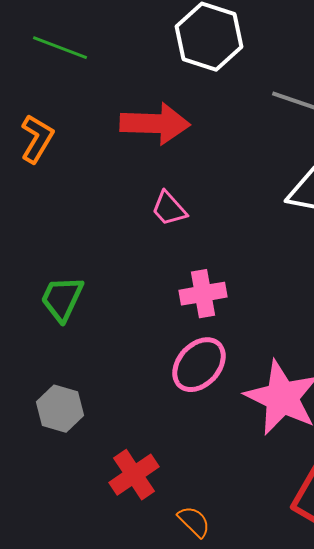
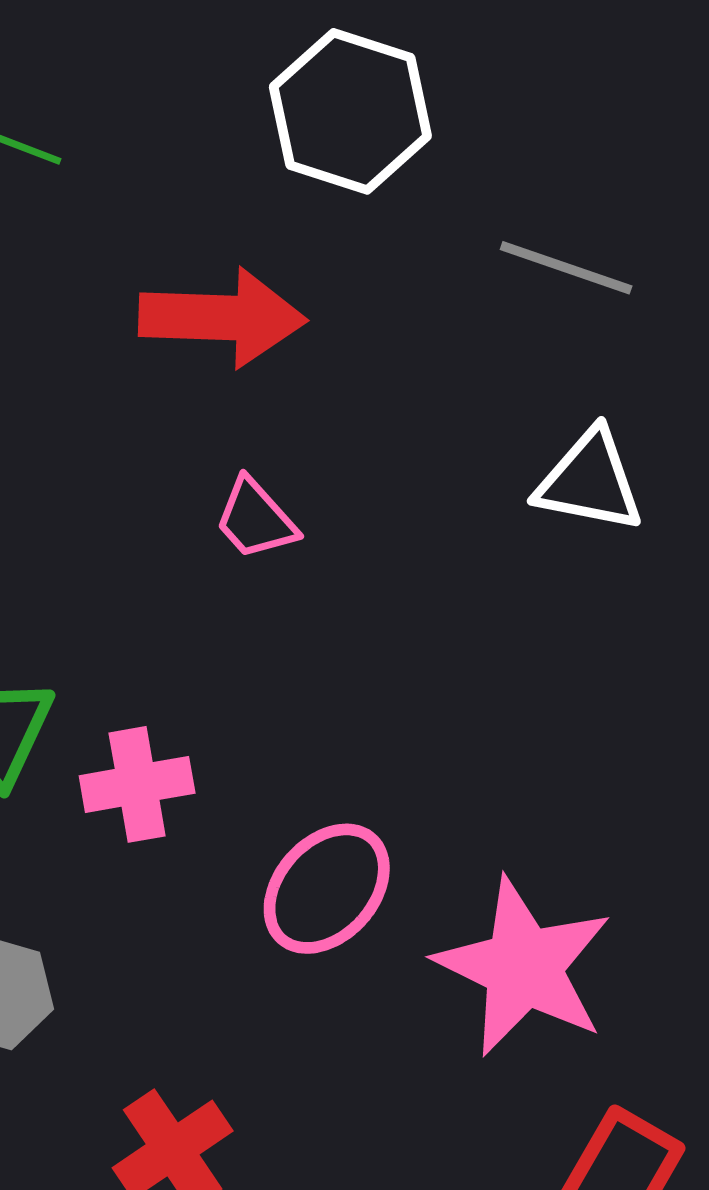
pink cross: (203, 294) -> (137, 784), moved

